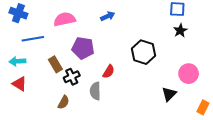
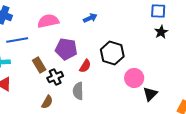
black hexagon: (143, 52) -> (112, 53), moved
red semicircle: (109, 72) -> (85, 66), moved
pink circle: (189, 74) -> (134, 78), moved

